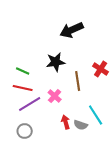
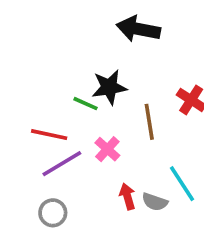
black arrow: (72, 30) -> (138, 29), turned 35
green line: (23, 71) -> (86, 104), moved

